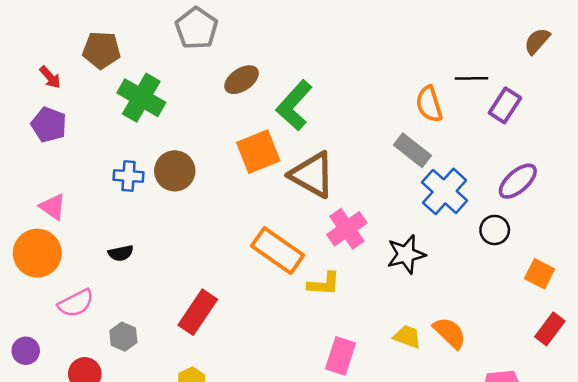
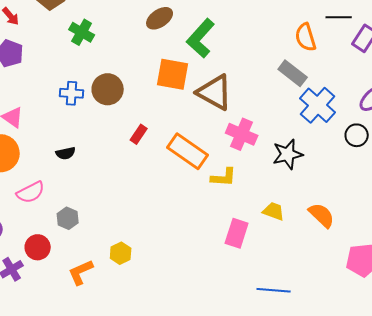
green cross: (141, 98) -> (82, 32), size x0.7
orange square: (258, 152) -> (173, 74), turned 32
pink cross: (347, 229) -> (242, 134), turned -32
red rectangle: (198, 312) -> (139, 134), moved, size x0.6
yellow trapezoid: (407, 337) -> (274, 211), moved

